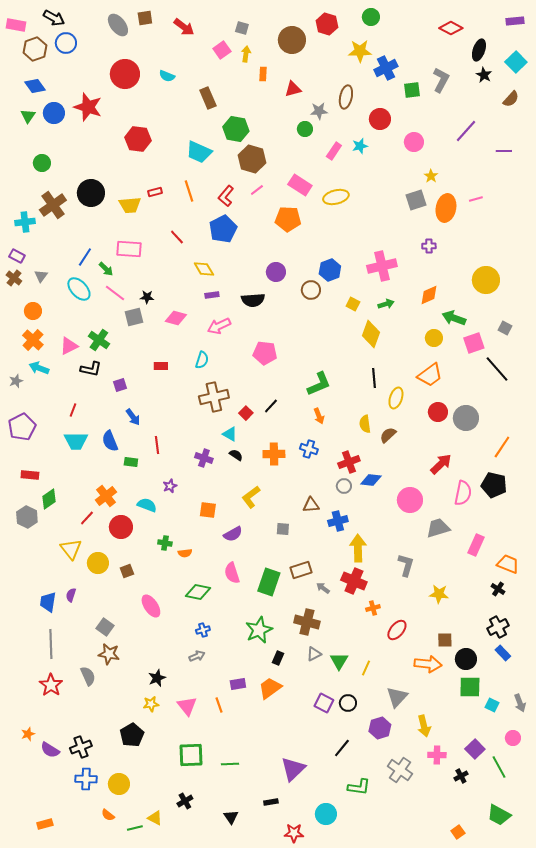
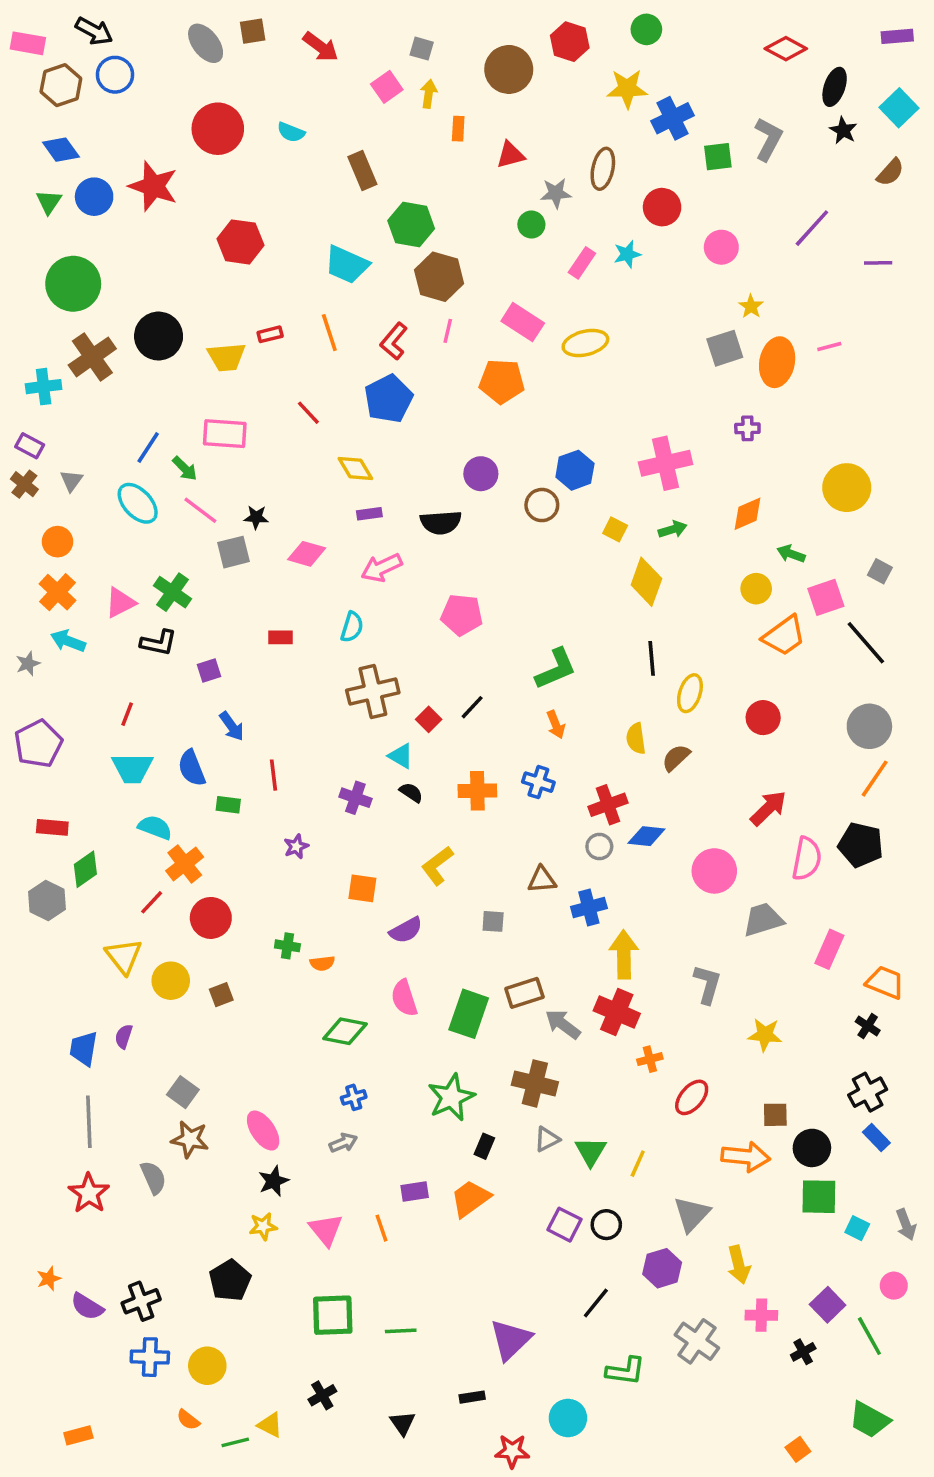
green circle: (42, 163) -> (73, 284), size x1.8
pink line: (257, 190) -> (448, 331), turned -40
green arrow: (454, 318) -> (791, 554), size x0.7
orange trapezoid: (430, 375) -> (784, 636), moved
gray circle: (466, 418) -> (869, 726), moved
cyan semicircle: (147, 505) -> (155, 827), moved
gray arrow: (323, 588) -> (563, 1024), size x1.5
pink ellipse: (151, 606) -> (263, 1131), moved

